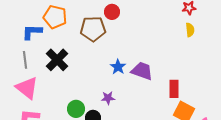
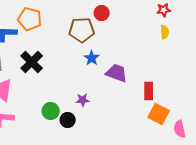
red circle: (112, 12) -> (102, 13), moved
brown pentagon: (93, 29) -> (82, 30), moved
blue star: (118, 67) -> (92, 58), moved

